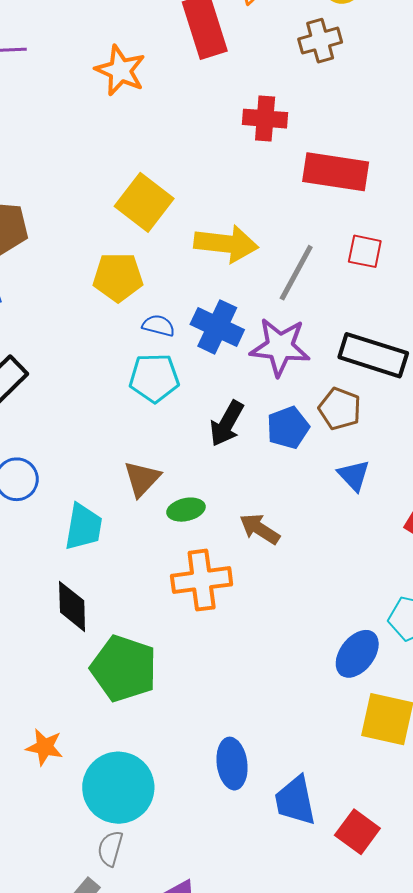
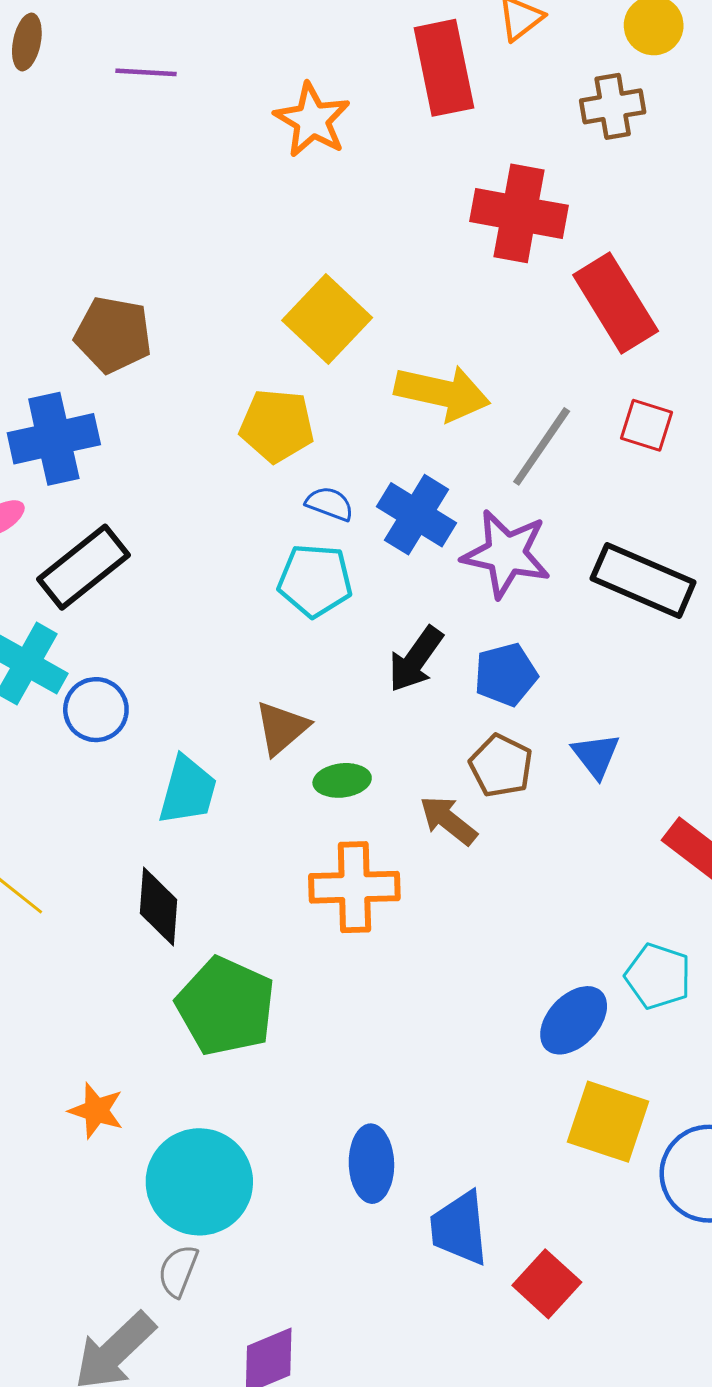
red cross: (265, 119) -> (519, 213), size x1.4
red rectangle: (336, 172) -> (616, 303), turned 44
brown pentagon: (340, 409) -> (501, 766), moved

